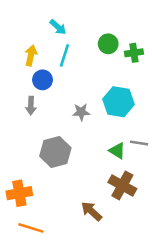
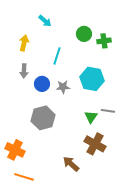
cyan line: (64, 55) -> (57, 56), moved
blue circle: (42, 80) -> (42, 84), moved
gray arrow: (31, 106) -> (24, 71), moved
green triangle: (117, 151) -> (91, 117), turned 32
orange cross: (19, 193) -> (15, 150), turned 36

